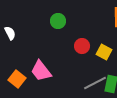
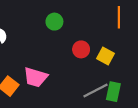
pink trapezoid: (41, 71) -> (36, 77), turned -35

